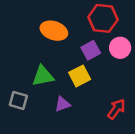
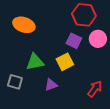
orange ellipse: (54, 31) -> (24, 25), moved
purple square: (91, 50) -> (74, 41), turned -35

